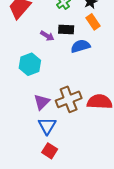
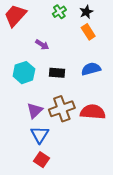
black rectangle: (66, 29) -> (57, 73), moved
blue semicircle: (80, 46) -> (91, 69), moved

